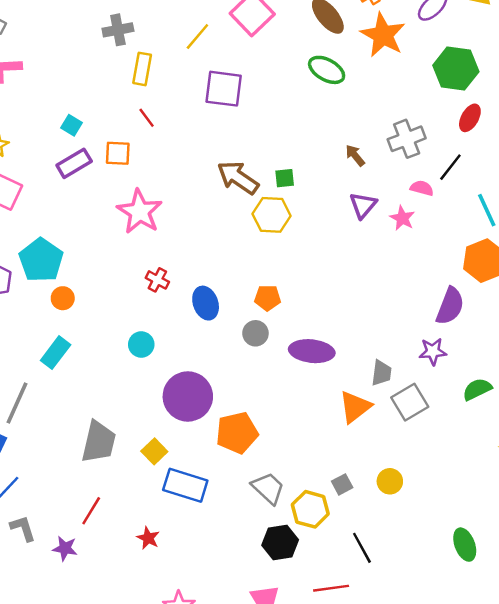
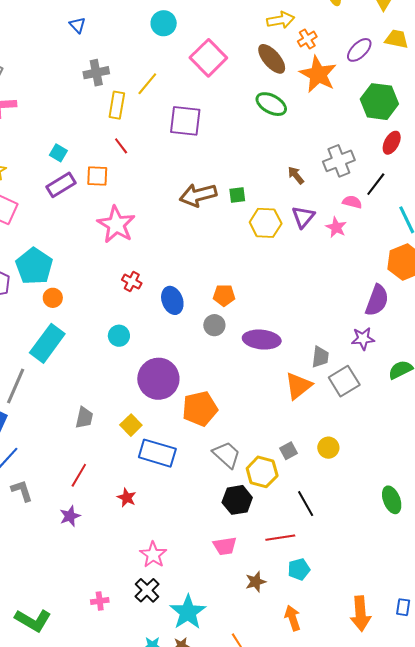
yellow line: (197, 37) -> (147, 84), moved
brown arrow: (238, 178) -> (198, 195), turned -48
yellow hexagon: (272, 215) -> (266, 223), moved
cyan rectangle: (56, 353) -> (47, 343), size x1.4
gray trapezoid: (99, 442) -> (84, 418), size x0.6
purple star: (65, 548) -> (70, 516), moved, turned -30

